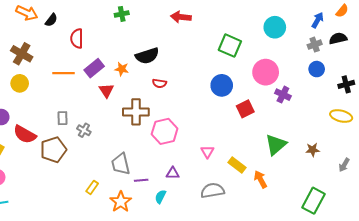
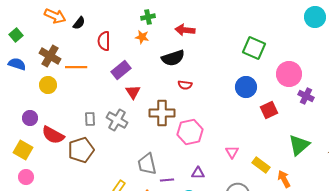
red arrow: (181, 17) -> (185, 30), moved
cyan circle: (275, 27) -> (315, 17), moved
orange star: (122, 69) -> (142, 37), moved
orange line: (64, 73) -> (76, 67), moved
gray cross: (84, 130) -> (117, 120), moved, size x1.5

